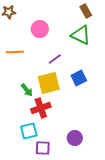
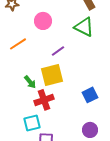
orange line: (15, 52) -> (18, 44), turned -30
blue square: (79, 78) -> (90, 95), moved
purple circle: (75, 138) -> (90, 130), moved

